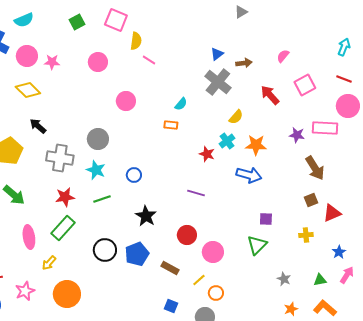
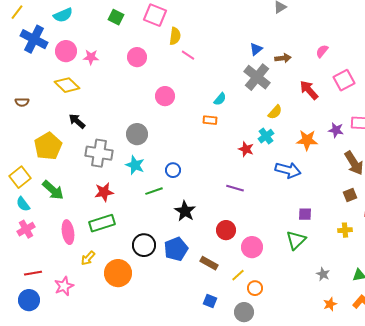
green square: (77, 22) -> (116, 17), turned -35
orange star: (256, 145) -> (307, 140), moved
green line: (102, 199) -> (154, 191), moved
green rectangle: (63, 228) -> (102, 223), turned 30
orange circle: (67, 294) -> (118, 273), moved

